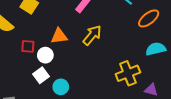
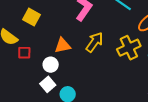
red square: (28, 46) -> (24, 53), moved
yellow cross: (128, 73) -> (129, 48), moved

